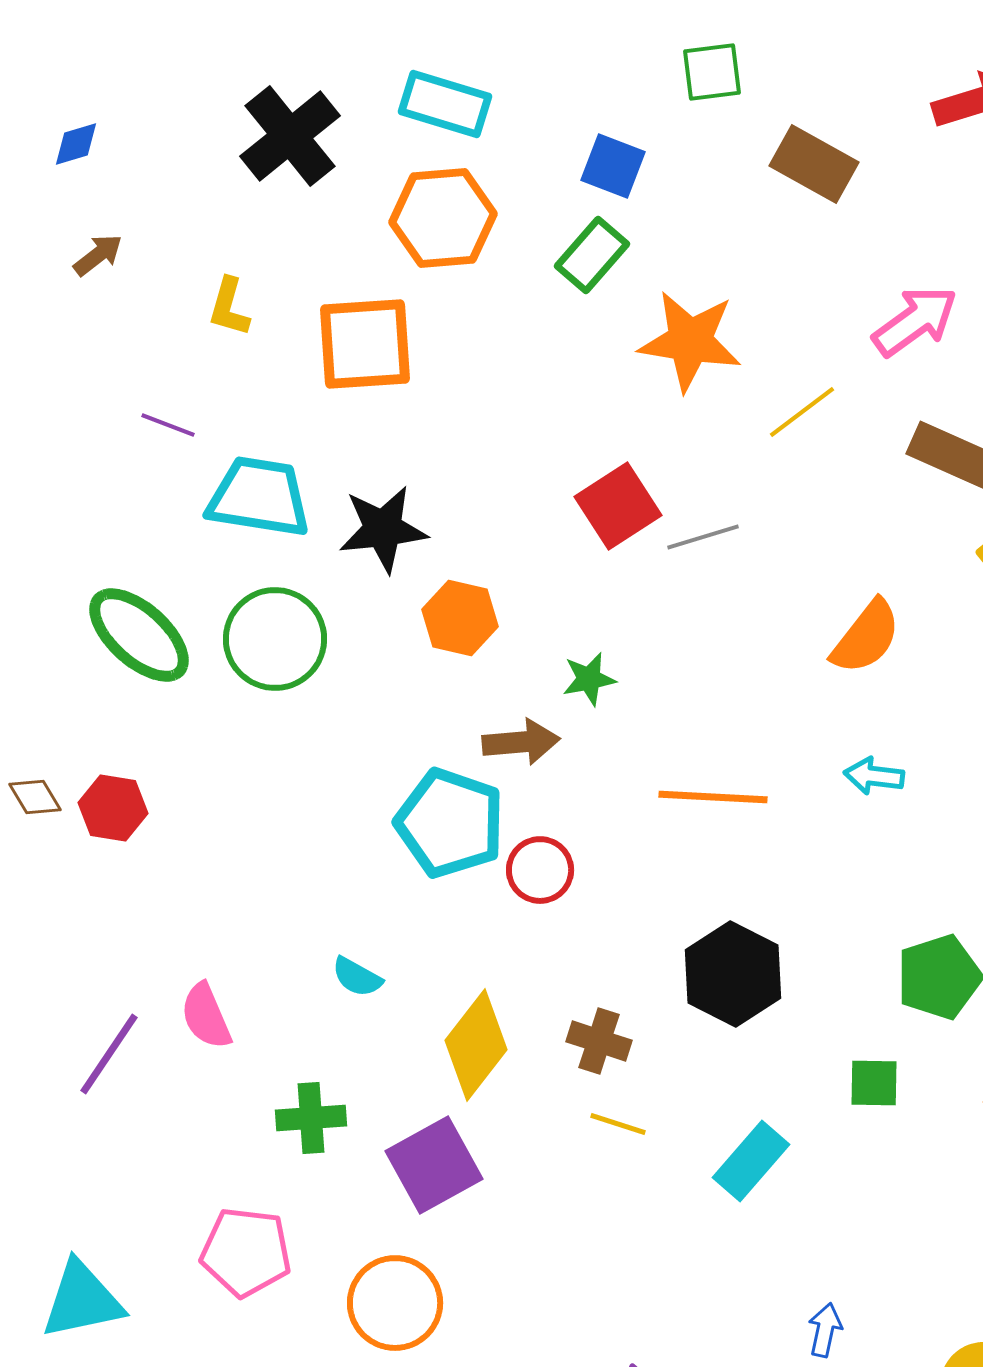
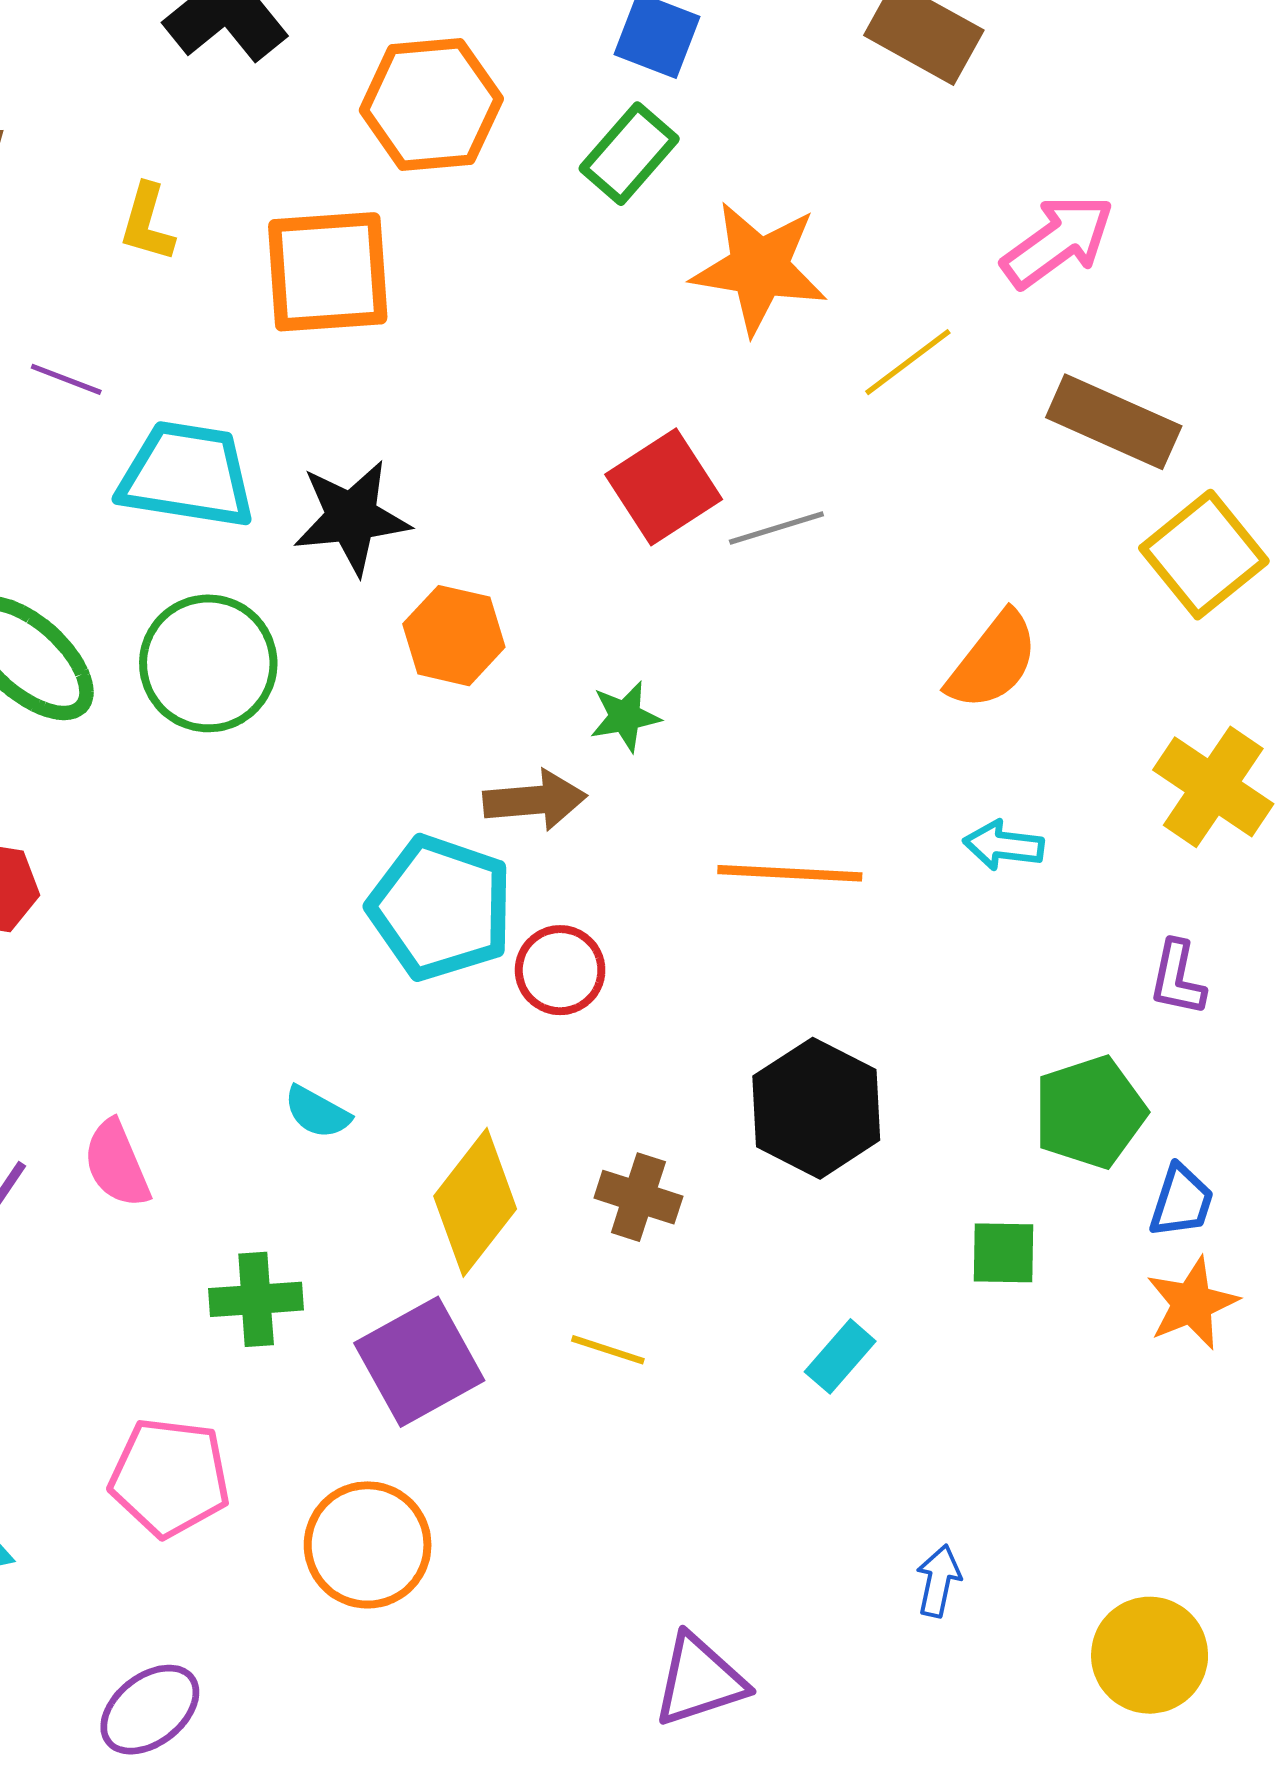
yellow line: (618, 1124) -> (608, 1350), moved
cyan rectangle: (751, 1161) -> (840, 1356), size x0.7

